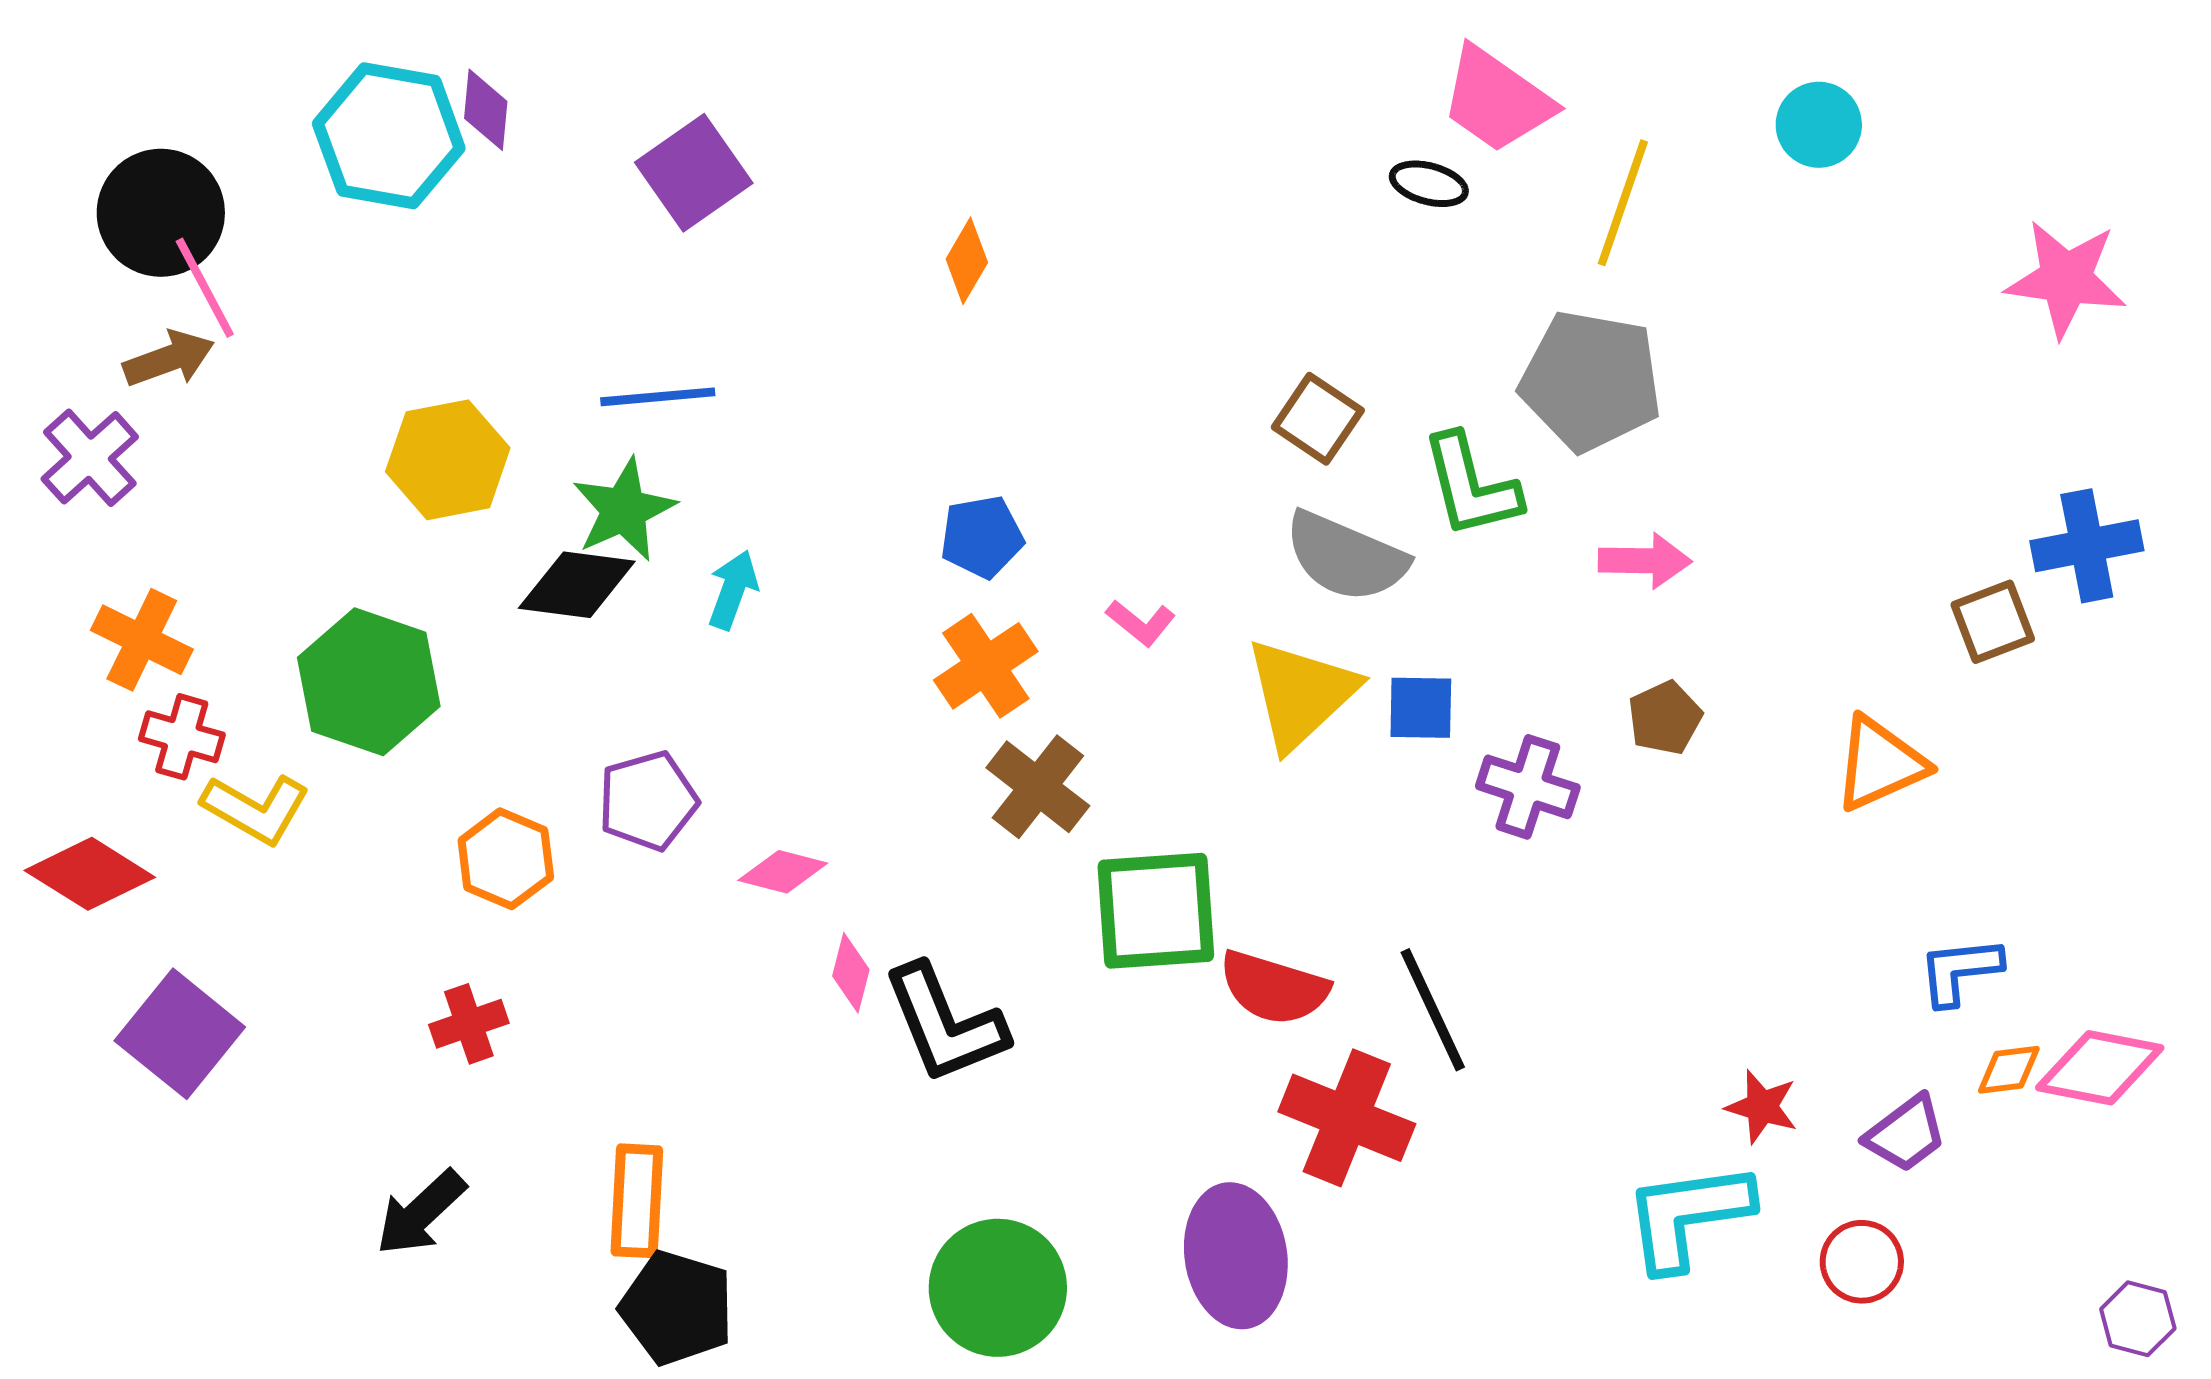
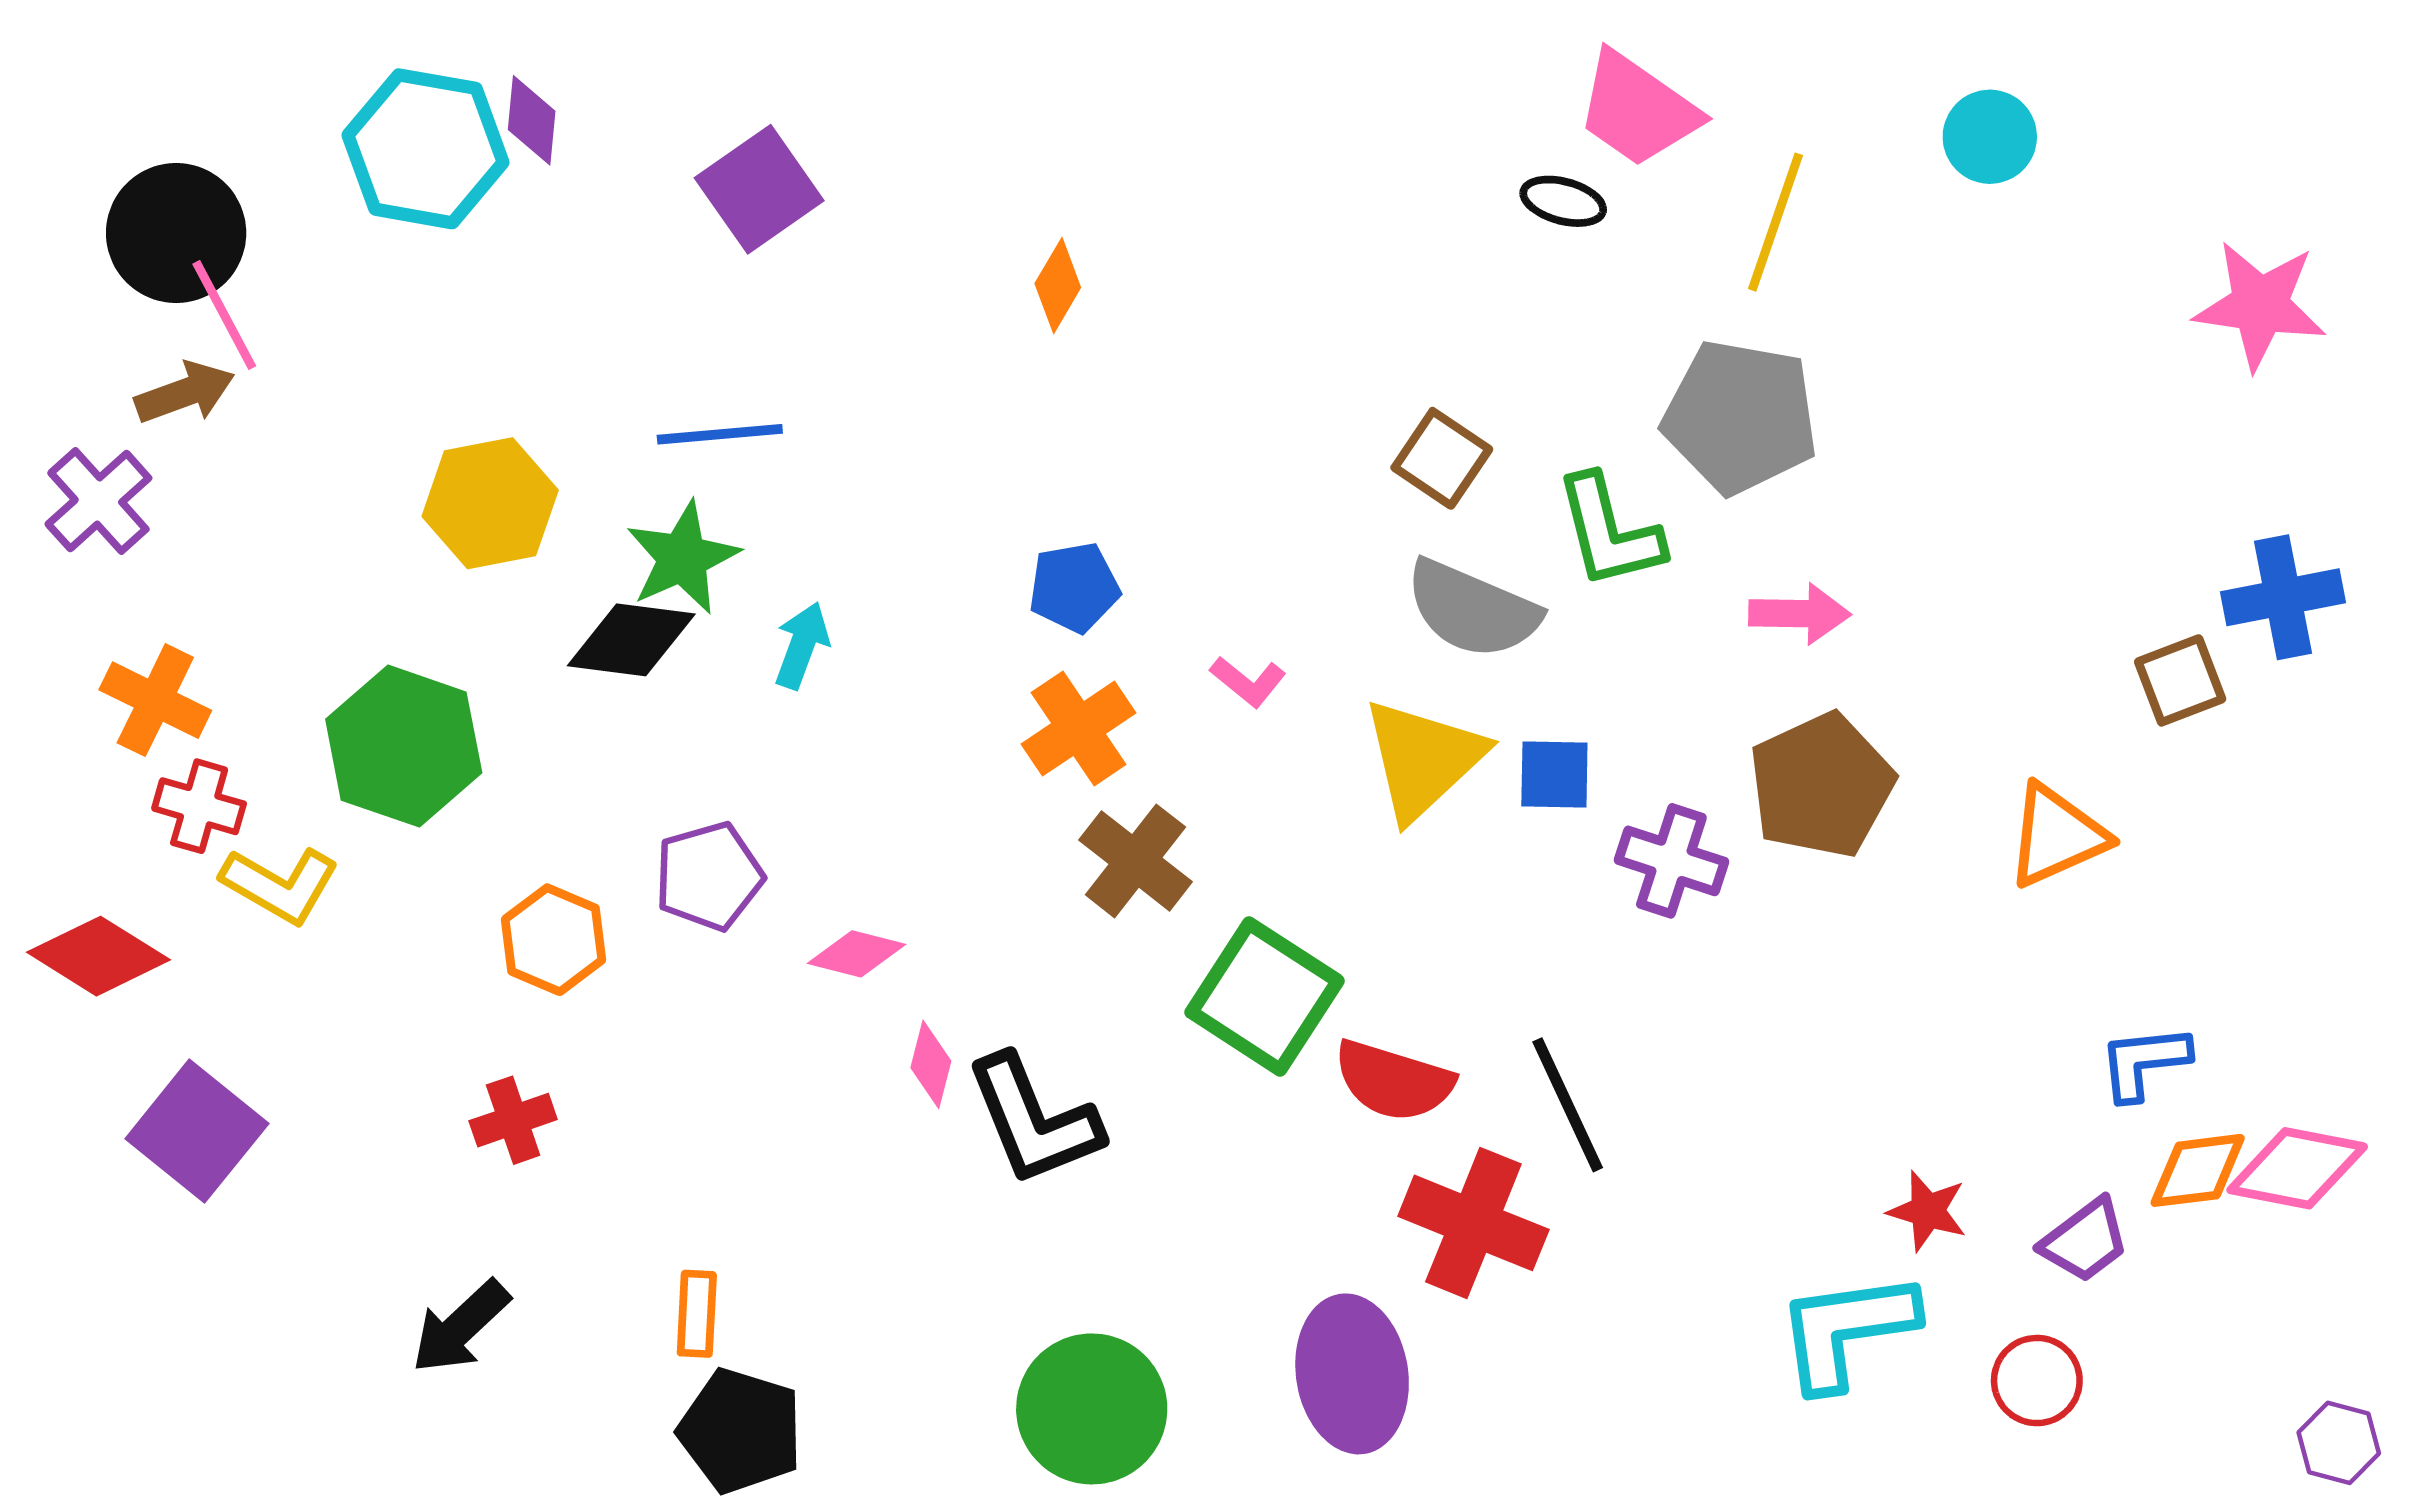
brown pentagon: (1665, 718) -> (1821, 785), size x1.8
green square: (1156, 911) -> (1265, 997), turned 37
orange diamond: (2009, 1070) -> (2198, 1170), size x1.4
orange rectangle: (637, 1201) -> (697, 1314), size x0.7

